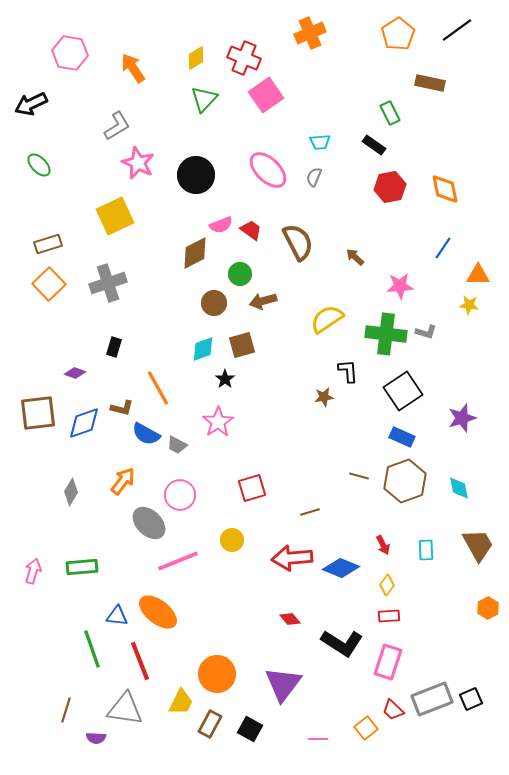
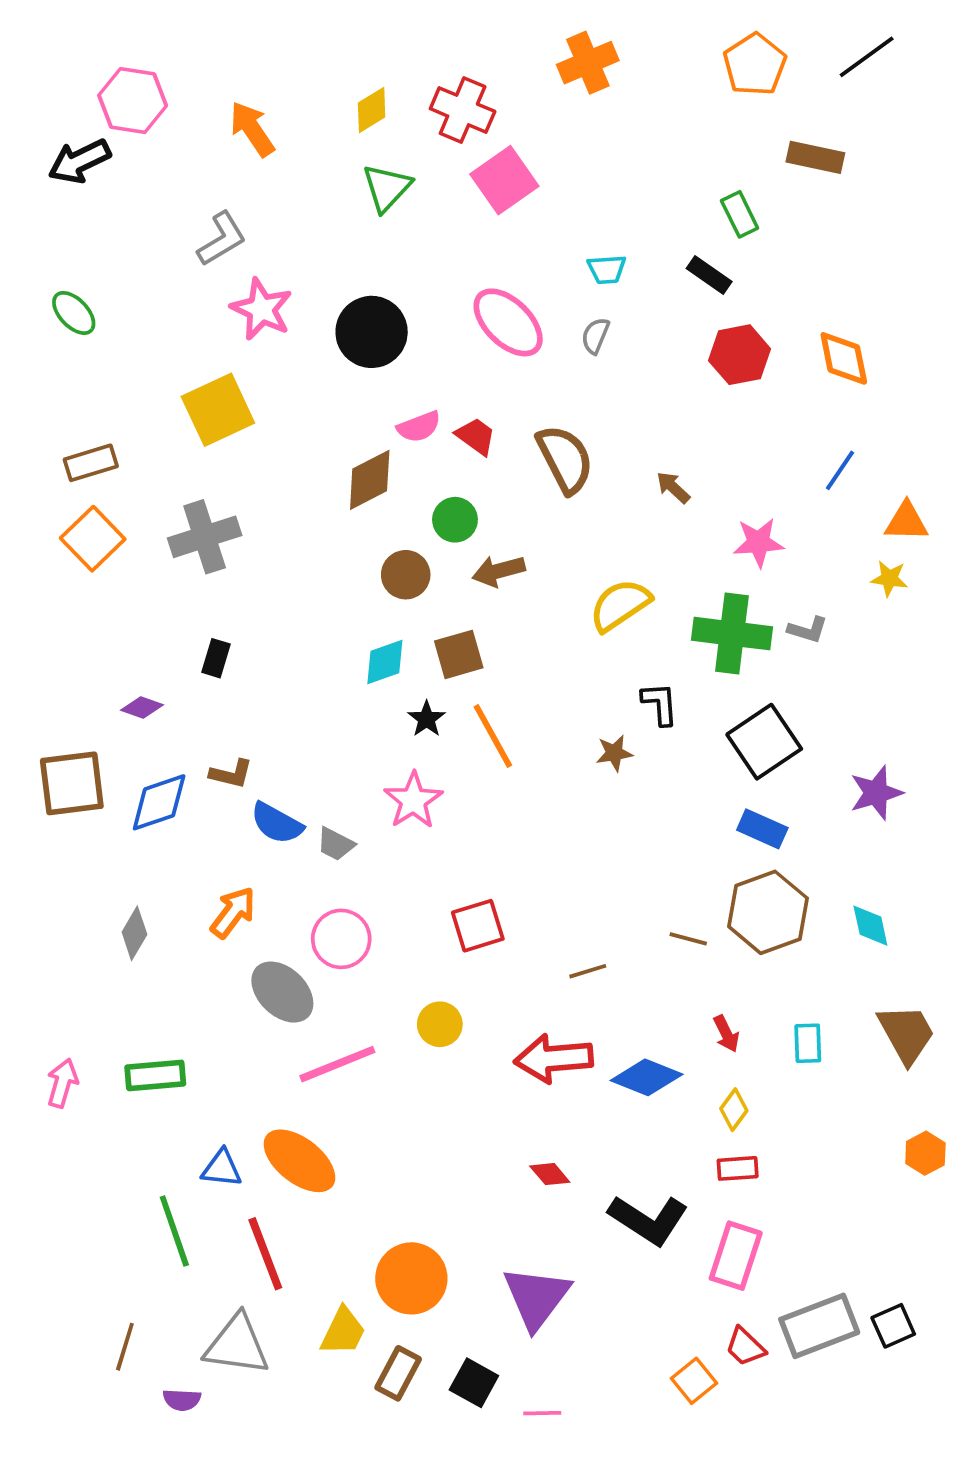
black arrow: (31, 104) -> (79, 161), moved
orange line: (158, 388) -> (493, 736), moved
brown line: (359, 476) -> (688, 939), moved
pink line: (318, 739) -> (542, 1413), moved

